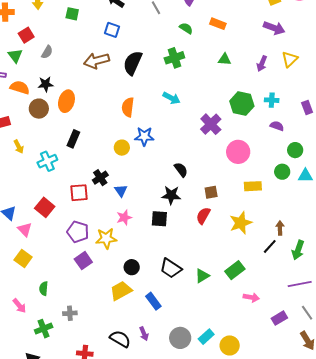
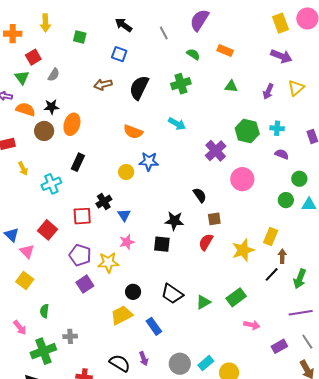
brown arrow: (97, 61) -> (103, 85), size x0.7
orange semicircle: (128, 107) -> (133, 132), turned -78
black semicircle: (181, 170) -> (200, 195), moved
yellow rectangle: (253, 186) -> (271, 236), moved, turned -66
green cross: (44, 329) -> (43, 351), size x1.4

